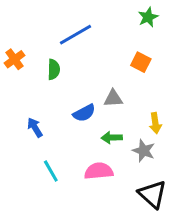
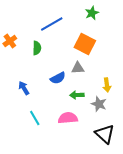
green star: (148, 17) -> (92, 13), moved
orange square: (141, 62) -> (85, 44), moved, size x1.5

